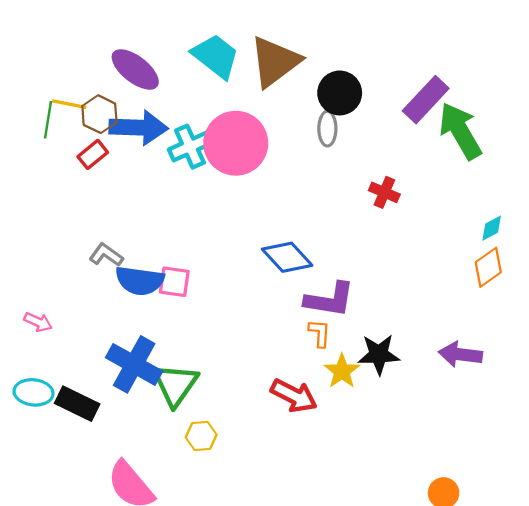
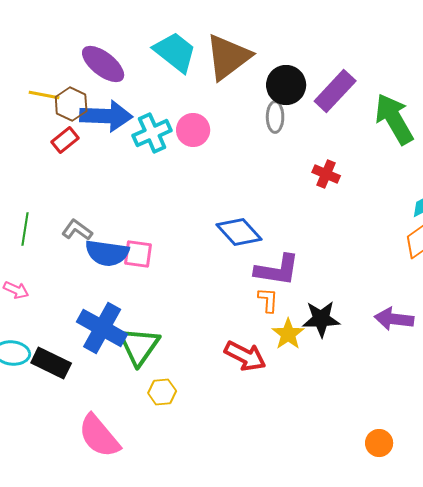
purple rectangle: (426, 100) -> (335, 91), moved
green line: (48, 120) -> (25, 229), moved
pink circle: (236, 143) -> (193, 130), size x0.6

